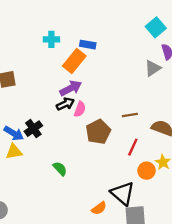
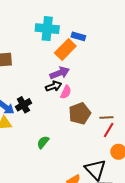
cyan cross: (51, 39) -> (47, 29), size x1.6
brown line: (130, 115) -> (106, 118), moved
green semicircle: (60, 169) -> (43, 142), turned -104

